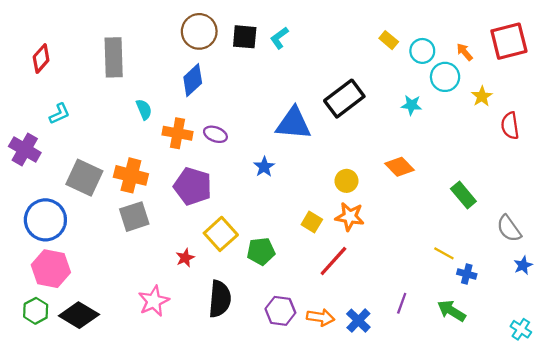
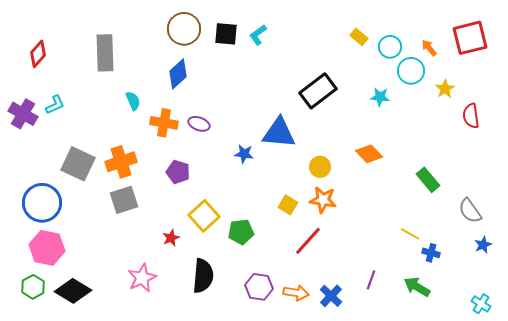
blue triangle: (293, 123) -> (279, 133), moved
purple cross: (25, 149) -> (23, 114), moved
blue star: (264, 167) -> (244, 154), turned -30
orange cross: (131, 175) -> (121, 162), turned -32
purple pentagon: (193, 186) -> (178, 172), size x0.7

